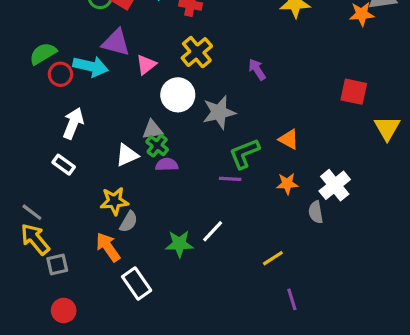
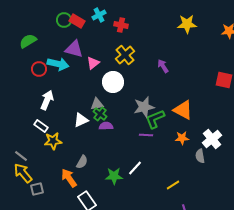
green semicircle: (43, 54) -> (28, 41), moved
gray star: (219, 112) -> (144, 107), moved
orange triangle: (289, 139) -> (183, 110), size x1.5
yellow star: (114, 201) -> (53, 141), moved

